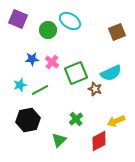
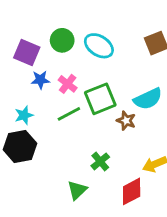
purple square: (18, 19) -> (27, 53), moved
cyan ellipse: (70, 21) -> (99, 46), moved
green line: (40, 90) -> (69, 114), moved
black hexagon: (28, 120) -> (20, 147), moved

